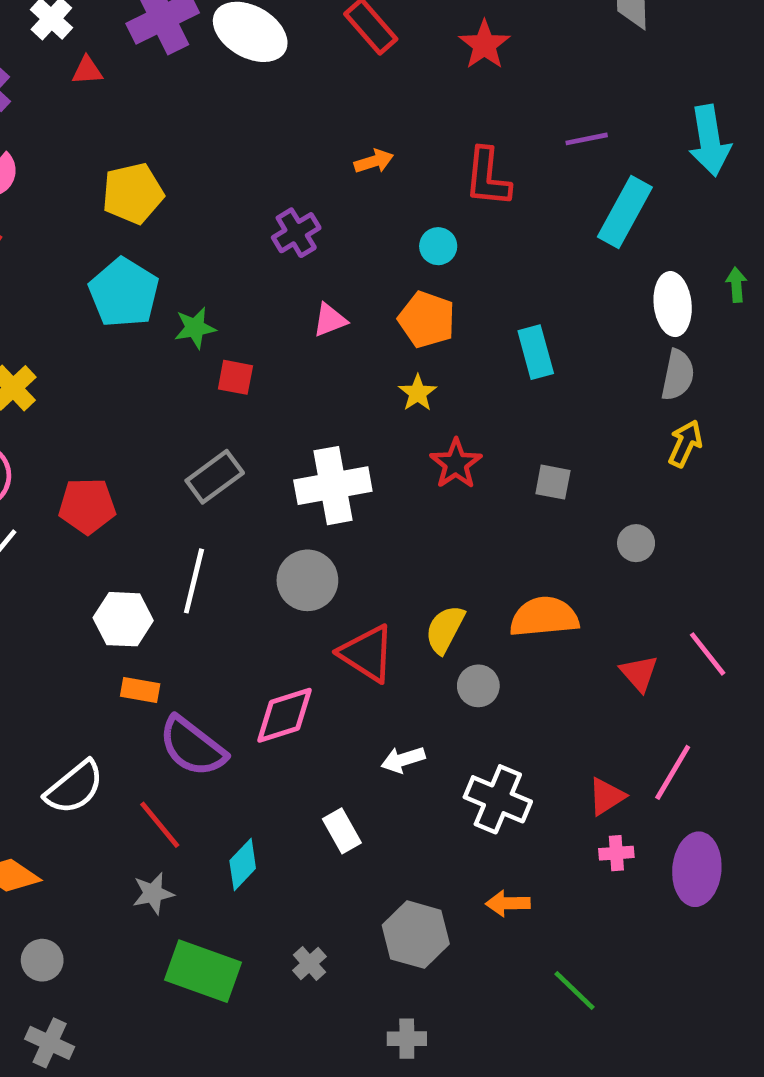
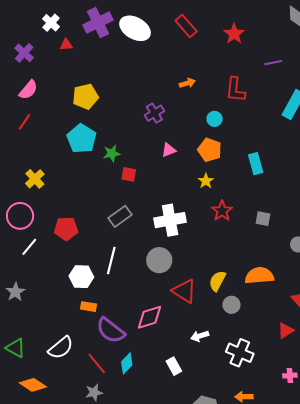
purple line: (587, 139) -> (273, 63), moved
red triangle: (607, 796) -> (286, 331), moved
cyan diamond: (243, 865) -> (127, 363), moved

